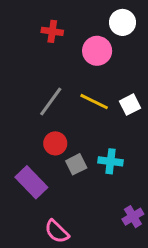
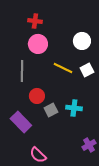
white circle: (122, 22) -> (82, 41), moved
pink circle: (97, 51) -> (38, 44), moved
gray line: (51, 102) -> (22, 71), moved, turned -35

